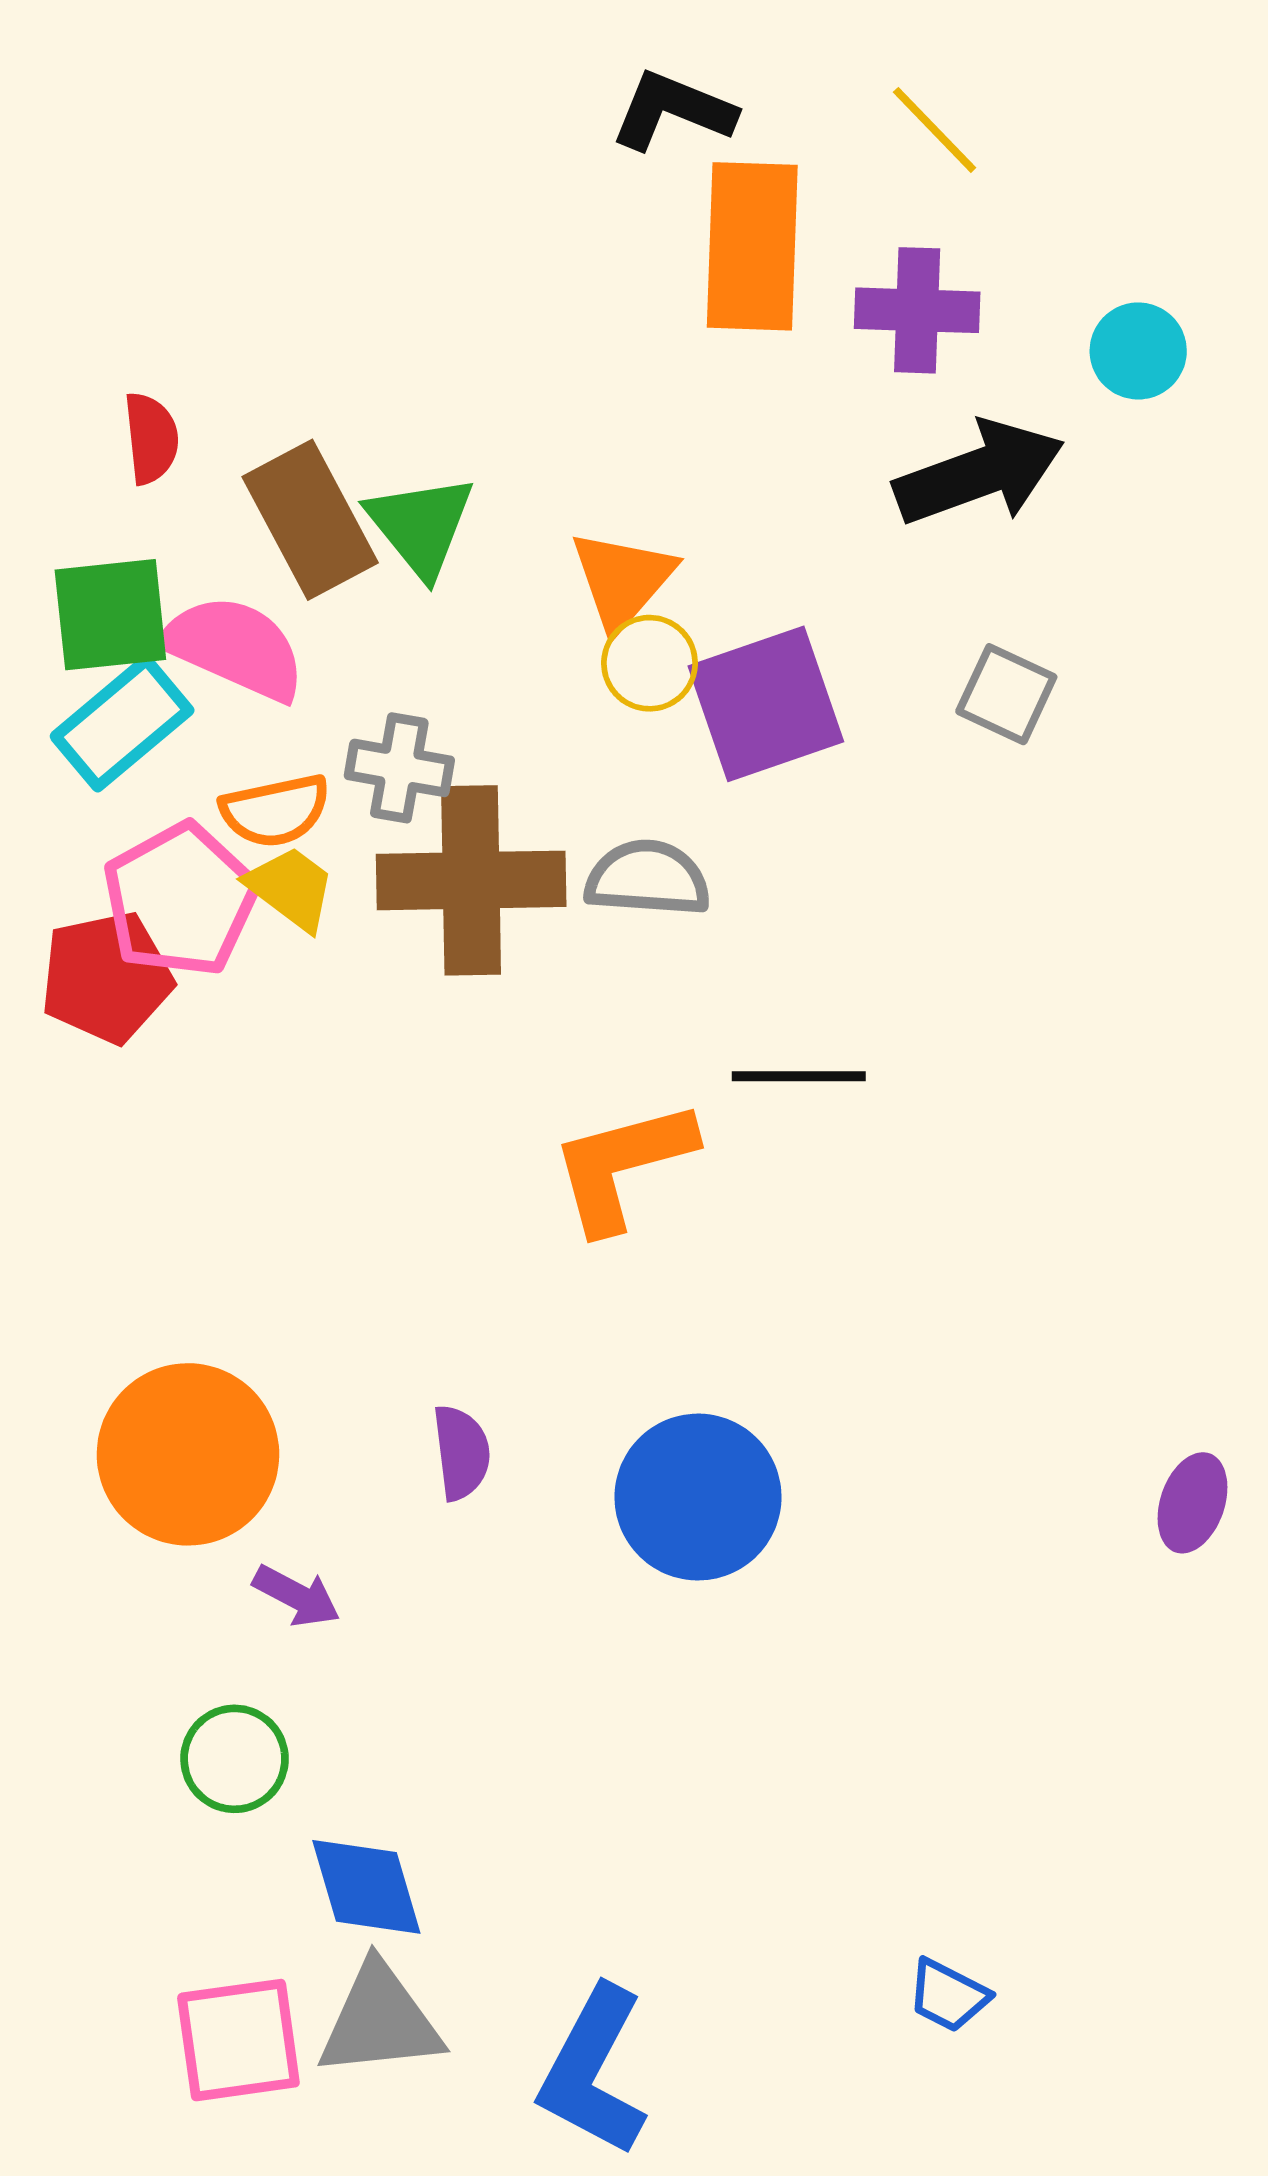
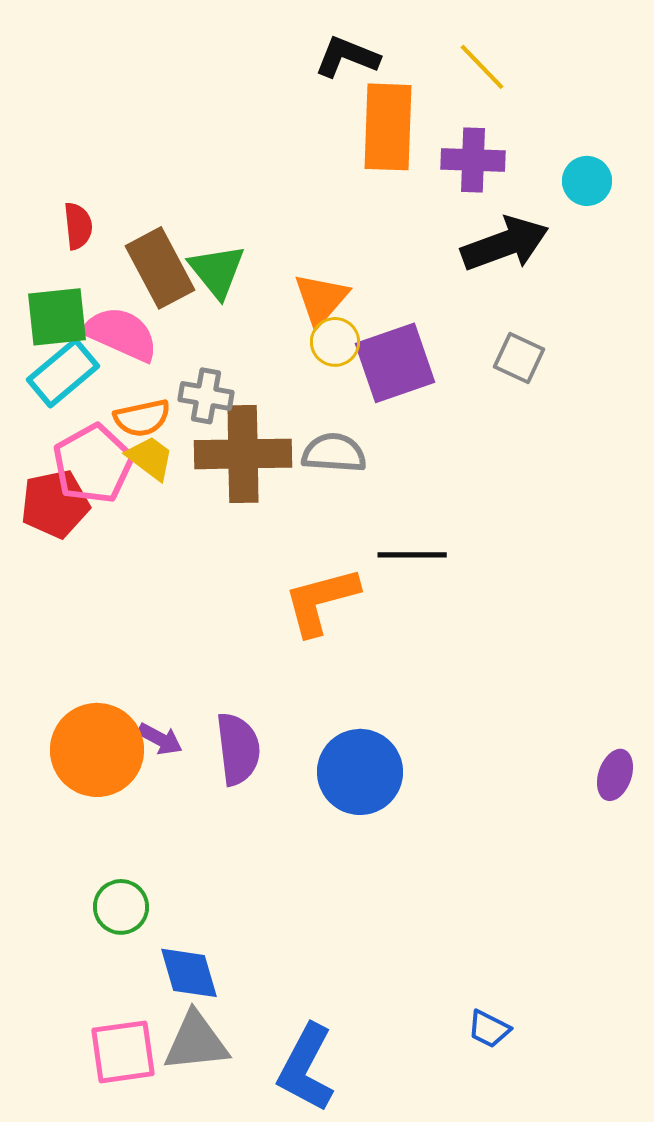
purple semicircle: (461, 1452) -> (238, 749), size x1.5
purple arrow: (297, 1596) -> (160, 739), moved

